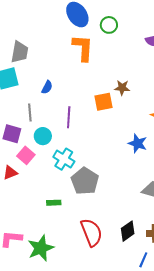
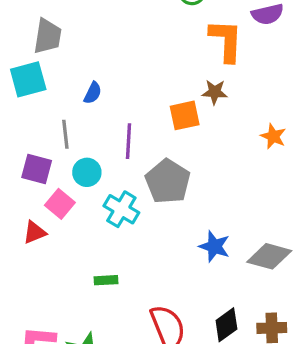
orange L-shape: (83, 48) -> (226, 40), moved
blue star: (138, 143) -> (214, 246), moved
gray pentagon: (85, 181) -> (168, 182), moved

